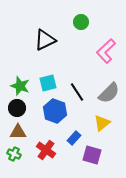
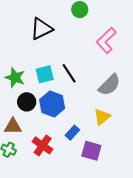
black line: (77, 92) -> (69, 73), moved
black circle: (17, 108) -> (27, 102), moved

